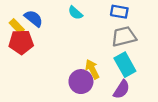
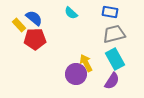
red pentagon: (21, 42) -> (35, 39), moved

